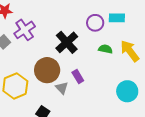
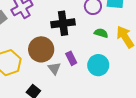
black cross: (67, 42) -> (63, 23), turned 30
cyan circle: (127, 91) -> (98, 65), moved

